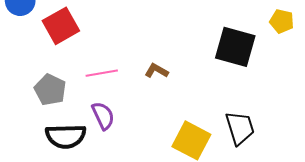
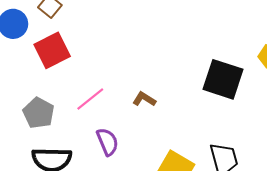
pink line: (102, 73) -> (90, 99), turned -32
purple semicircle: (103, 116) -> (107, 142), moved

